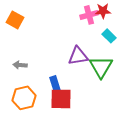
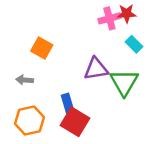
orange square: (15, 20) -> (42, 48), moved
red square: (61, 99) -> (75, 122), turned 30

